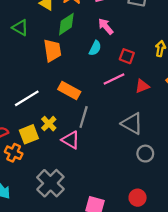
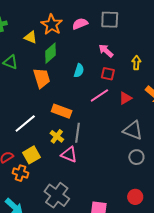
pink arrow: (106, 26) -> (106, 51), moved
yellow cross: (49, 124) -> (57, 136), moved
gray triangle: (132, 124) -> (133, 130), moved

